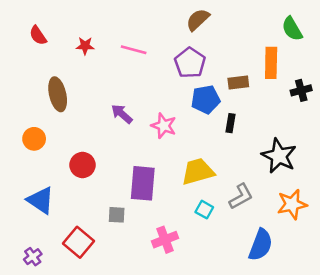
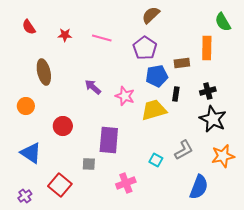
black cross: (301, 90) -> (208, 91), moved
yellow trapezoid: (198, 172) -> (154, 110), moved

